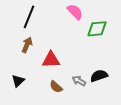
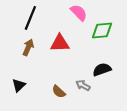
red triangle: (51, 60) -> (60, 43), moved
black semicircle: (99, 76) -> (102, 70), moved

